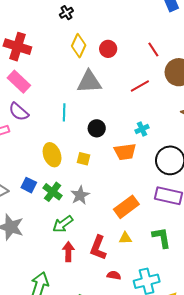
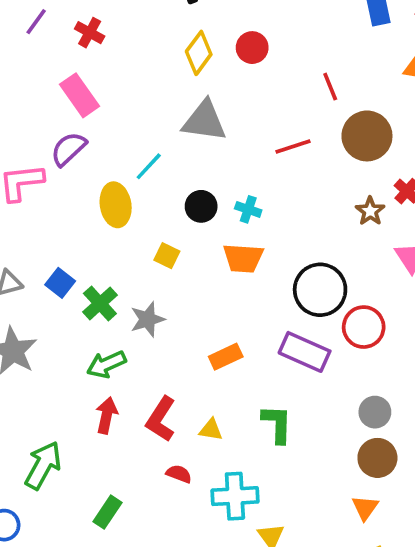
red cross: (17, 47) -> (90, 33), size x0.6
red circle: (108, 49) -> (252, 48), moved
purple semicircle: (19, 112) -> (68, 149), turned 85
cyan line: (64, 112) -> (149, 166), turned 30
cyan cross: (142, 129) -> (248, 209), moved, turned 32
yellow ellipse: (52, 155) -> (116, 205), moved
orange rectangle: (126, 207) -> (226, 357), size x0.7
yellow triangle: (125, 238) -> (211, 430), moved

